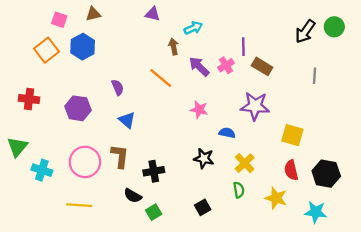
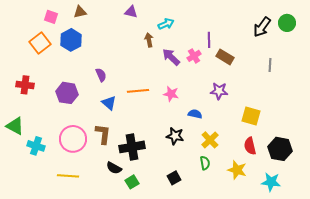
orange line: (161, 78) -> (138, 91), moved, turned -45
purple star: (255, 106) -> (219, 91), size x0.7
green triangle: (17, 147) -> (15, 126), turned -42
black cross: (154, 171) -> (132, 147), size x1.4

